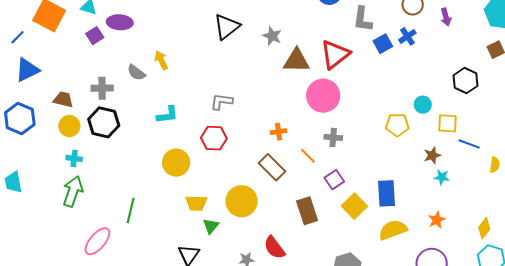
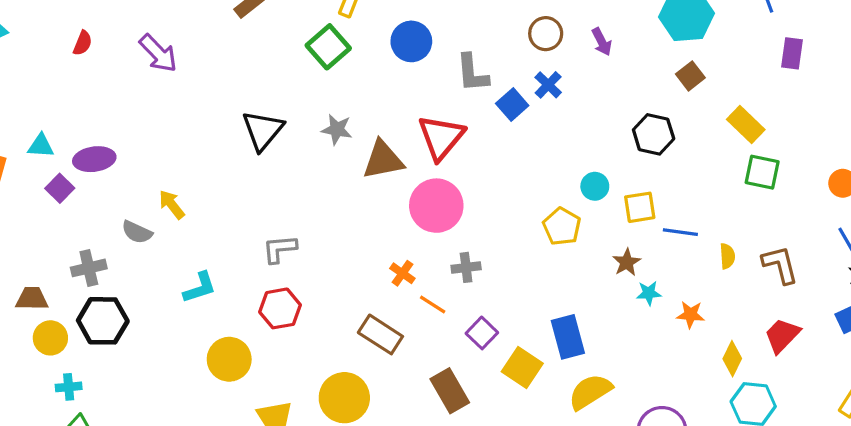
yellow pentagon: (397, 125) -> (562, 226), turned -30
orange cross: (278, 132) -> (402, 273), moved, turned -35
orange star: (437, 220) -> (690, 315), moved, turned -30

